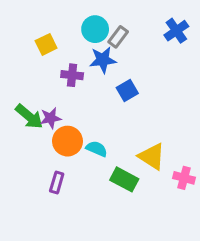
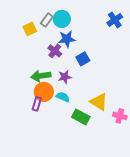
gray rectangle: (118, 37) -> (47, 20), moved
purple cross: (72, 75) -> (55, 51), moved, turned 32
green arrow: (29, 117) -> (41, 76), moved, turned 132
purple star: (51, 118) -> (65, 77), moved
purple rectangle: (57, 182) -> (37, 104), moved

